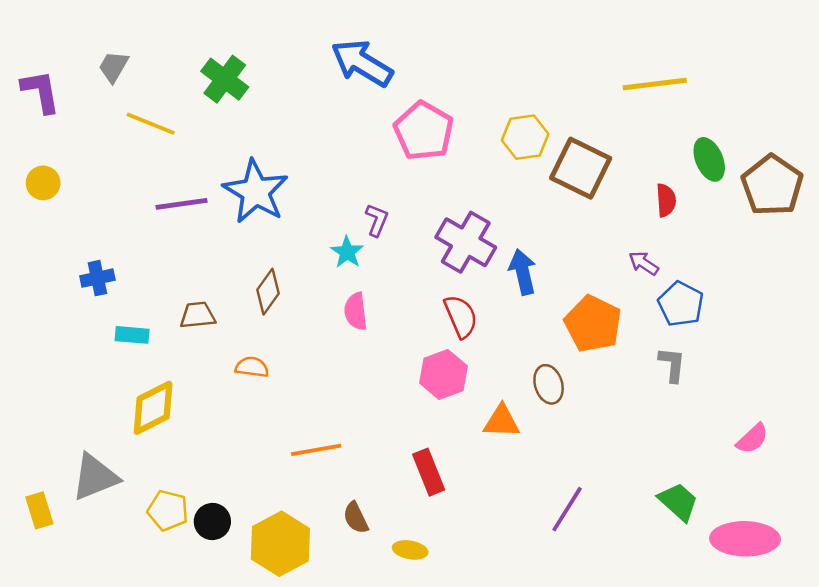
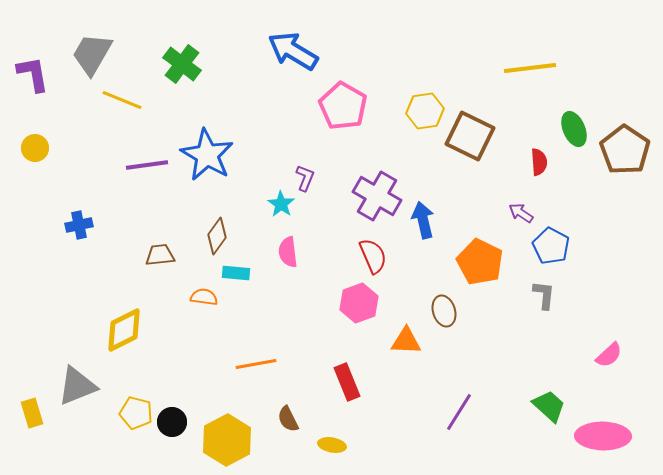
gray trapezoid: (114, 67) -> (92, 54), size x1.6
cyan rectangle: (132, 335) -> (236, 273), moved

